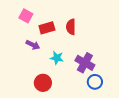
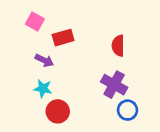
red semicircle: (71, 27) -> (118, 46), moved
cyan star: (57, 58) -> (43, 89), moved

